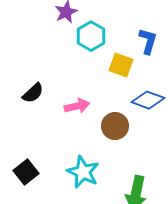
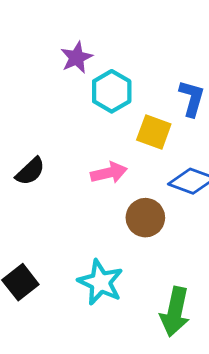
pink arrow: (77, 106) -> (109, 173), moved

